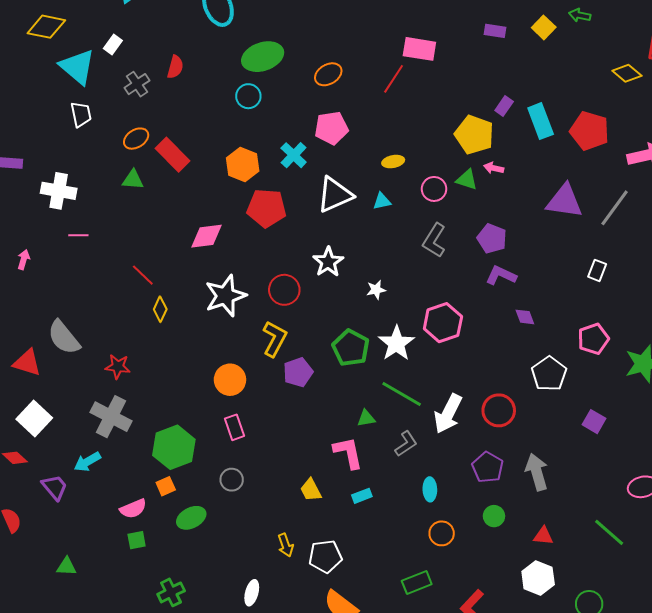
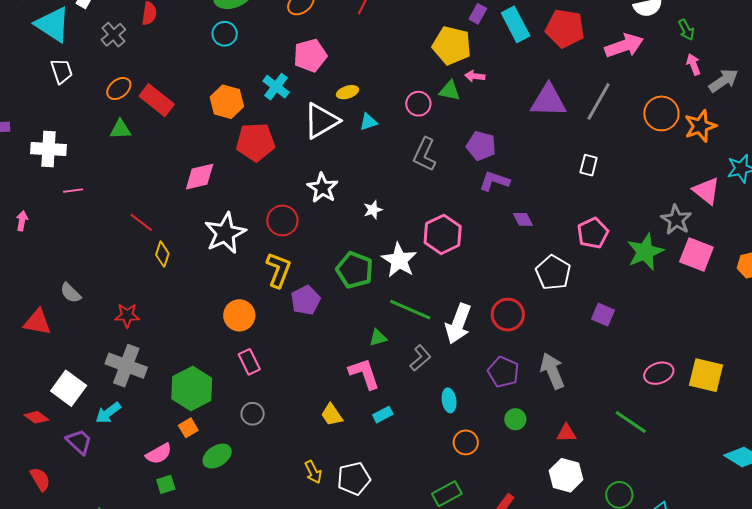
yellow ellipse: (393, 162) -> (348, 92), moved
gray semicircle: (64, 337) -> (71, 293), size x0.6
white square: (34, 419) -> (69, 388), moved

